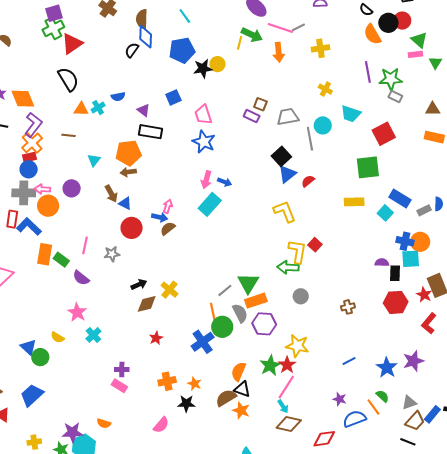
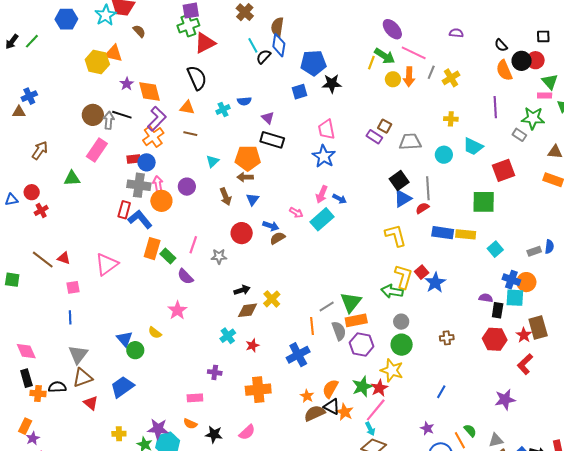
cyan line: (185, 16) -> (253, 45), moved
gray line: (298, 27) -> (431, 72), moved, turned -48
yellow cross: (320, 48) -> (451, 78), turned -30
yellow circle: (217, 64) -> (393, 79), moved
green star: (391, 79) -> (533, 118), moved
yellow cross: (325, 89) -> (451, 119), turned -32
blue square: (173, 97) -> (300, 92), moved
orange triangle: (81, 109) -> (187, 108), moved
gray line: (310, 139) -> (428, 188), moved
red rectangle: (29, 157) -> (134, 159), moved
pink arrow: (42, 189) -> (158, 184), turned 70
blue rectangle: (400, 199) -> (443, 233), moved, turned -30
blue triangle: (125, 203) -> (253, 199), moved, turned 32
pink arrow: (168, 206) -> (296, 213), moved, turned 96
green circle: (222, 327) -> (402, 345), moved
cyan cross: (93, 335) -> (228, 336), moved
blue line: (349, 361) -> (441, 392), turned -40
blue star: (387, 368) -> (435, 283), moved
orange cross: (167, 381) -> (258, 390), size x1.4
orange star: (194, 384) -> (307, 396), moved
pink rectangle: (119, 386) -> (195, 398), moved, turned -42
black star: (186, 404) -> (214, 434), moved
orange star: (241, 410) -> (345, 412), moved

